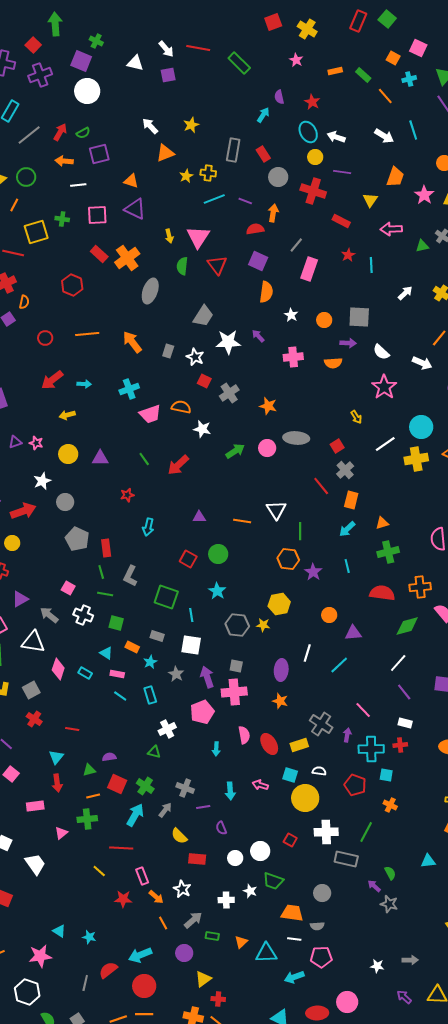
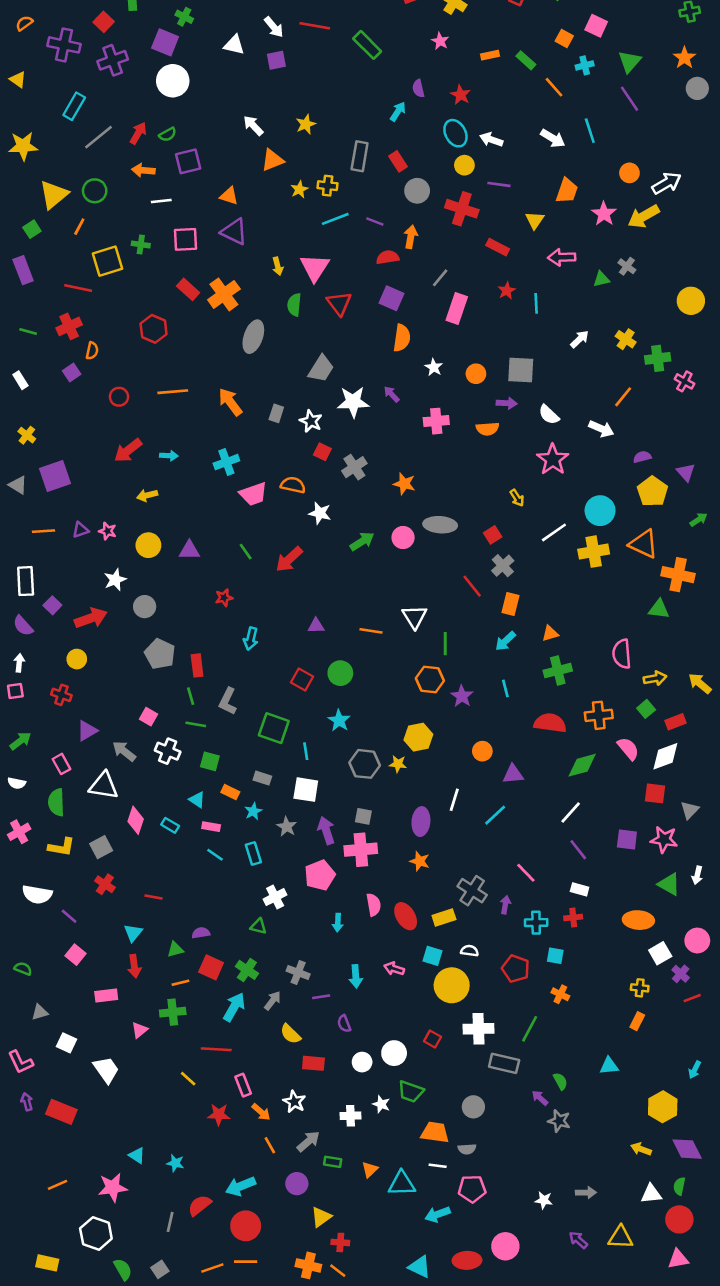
cyan cross: (371, 749) -> (536, 923), size x0.7

